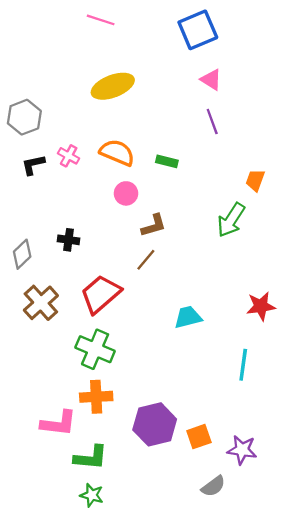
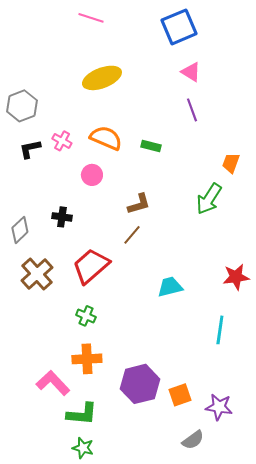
pink circle: (126, 193) -> (92, 175), moved
green cross: (95, 349) -> (86, 316), size x0.6
pink L-shape: (59, 423) -> (53, 383), turned -140

